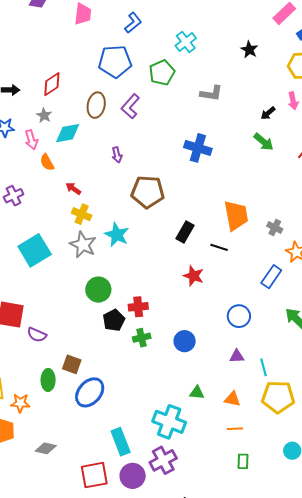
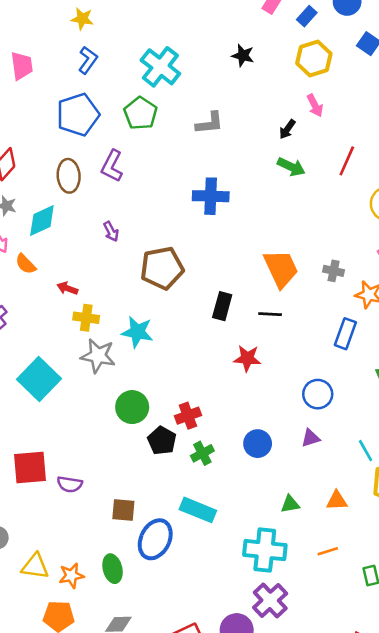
cyan cross: (186, 42) -> (160, 67), size x1.4
purple triangle: (237, 356) -> (311, 438), moved
green ellipse: (48, 380) -> (113, 569), moved
orange line: (235, 429) -> (328, 551), moved
cyan rectangle: (121, 442) -> (198, 510), moved, turned -32

